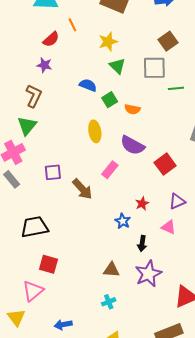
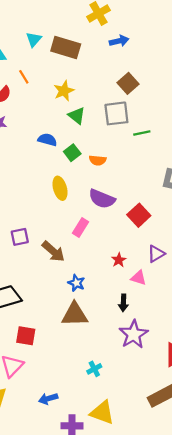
blue star: (123, 221) -> (76, 283), moved
pink triangle: (168, 227) -> (139, 278), moved
brown triangle: (111, 270) -> (75, 314), moved, size x1.5

